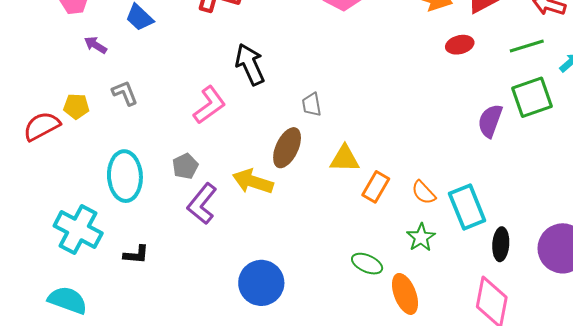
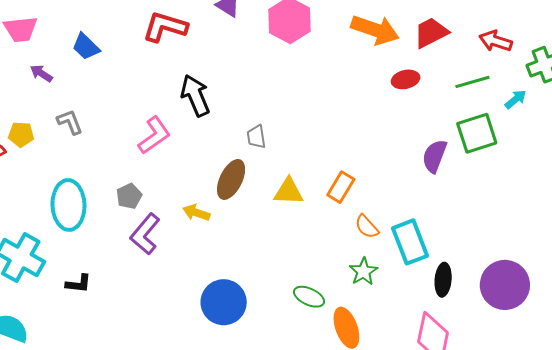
yellow arrow: (253, 182) -> (196, 213), size x0.7
orange rectangle: (376, 187) -> (341, 187), moved
blue circle: (261, 283) -> (224, 302), moved

